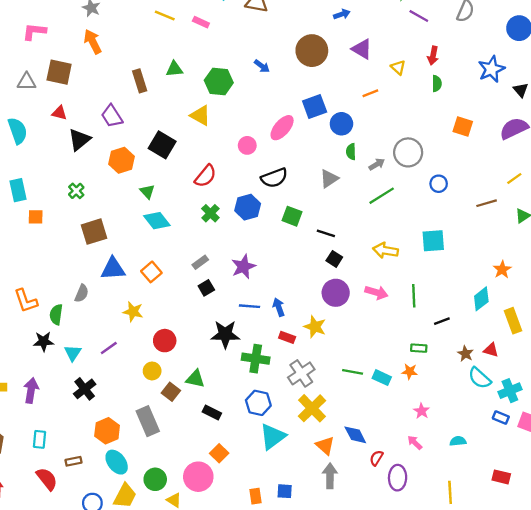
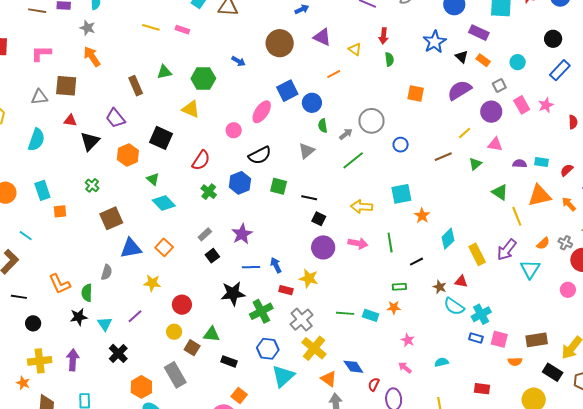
cyan semicircle: (18, 131) -> (36, 140), turned 45
orange star: (502, 269) -> (422, 216), moved
green cross: (256, 359) -> (261, 311), turned -30

